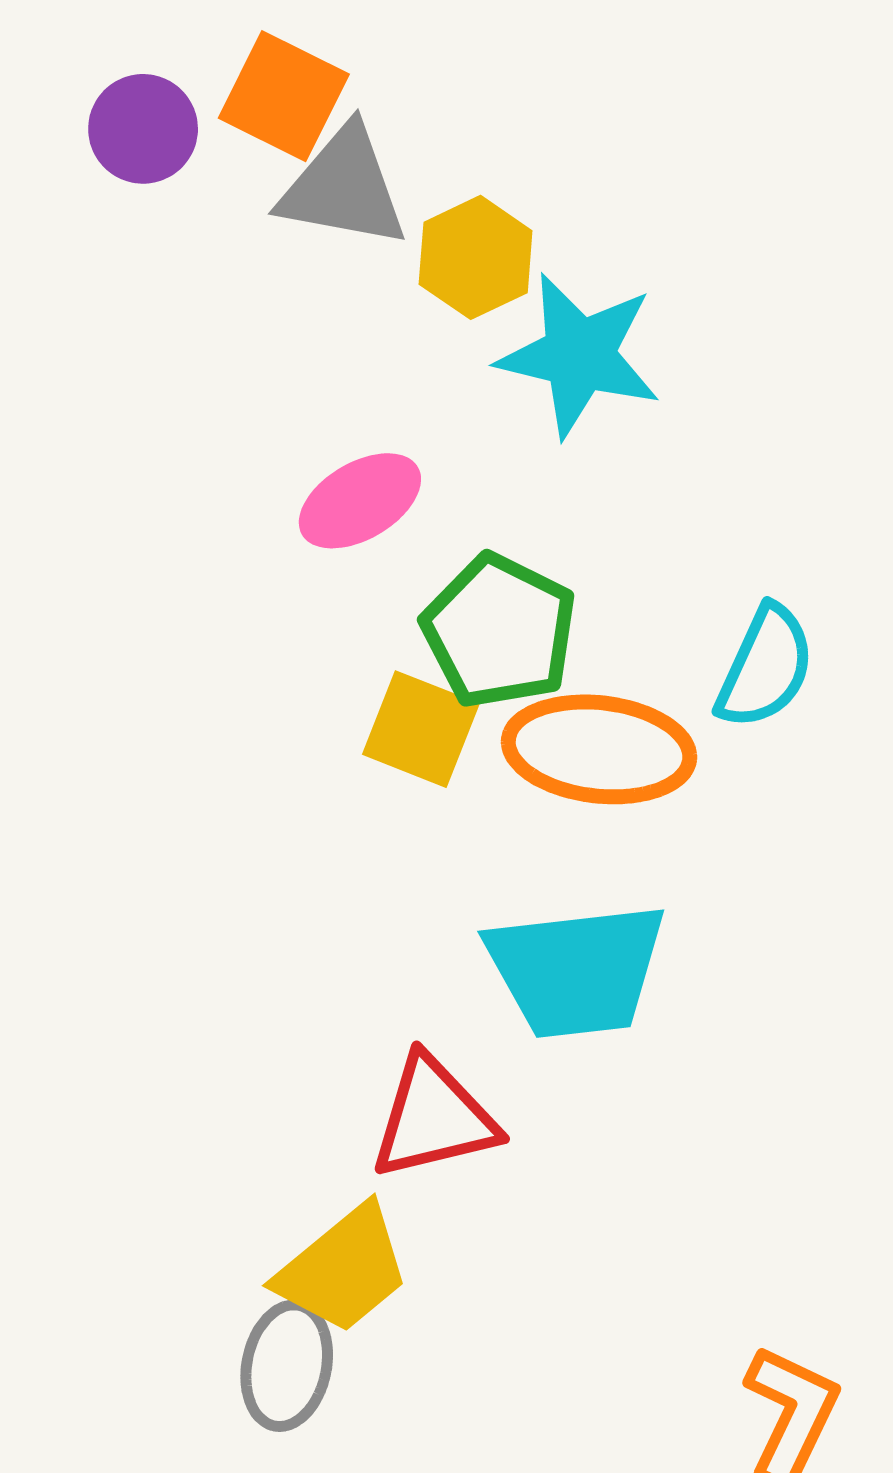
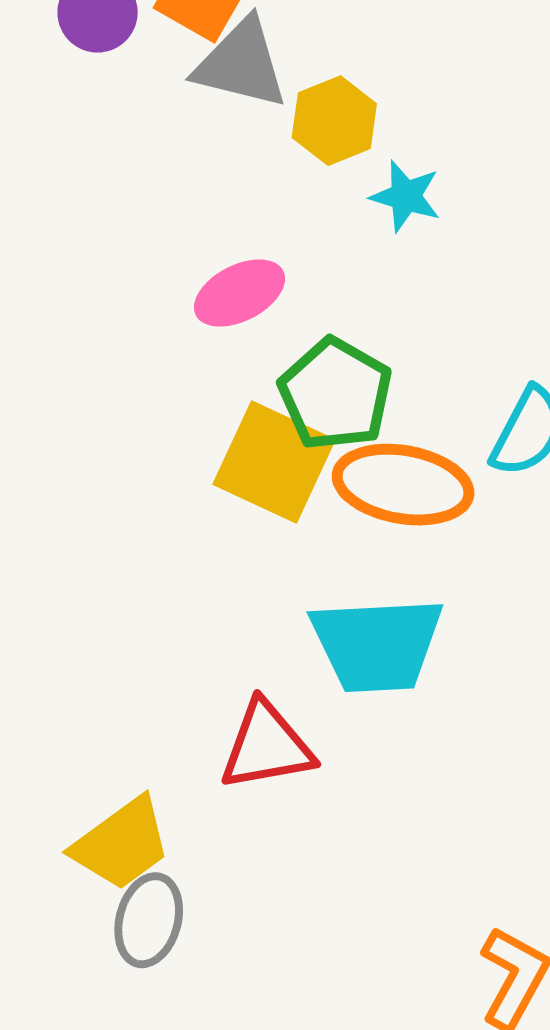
cyan star: (579, 355) -> (406, 196), size x0.6
yellow square: (421, 729) -> (274, 462), size x1.4
yellow trapezoid: (343, 1269) -> (121, 844), moved

